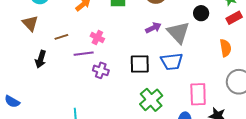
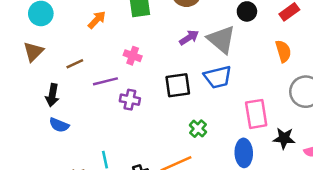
brown triangle: (30, 23) -> (33, 52), turned 36
pink cross: (97, 37) -> (133, 56), moved
green cross: (151, 100) -> (198, 129), size x0.6
blue semicircle: (12, 102) -> (59, 125), moved

